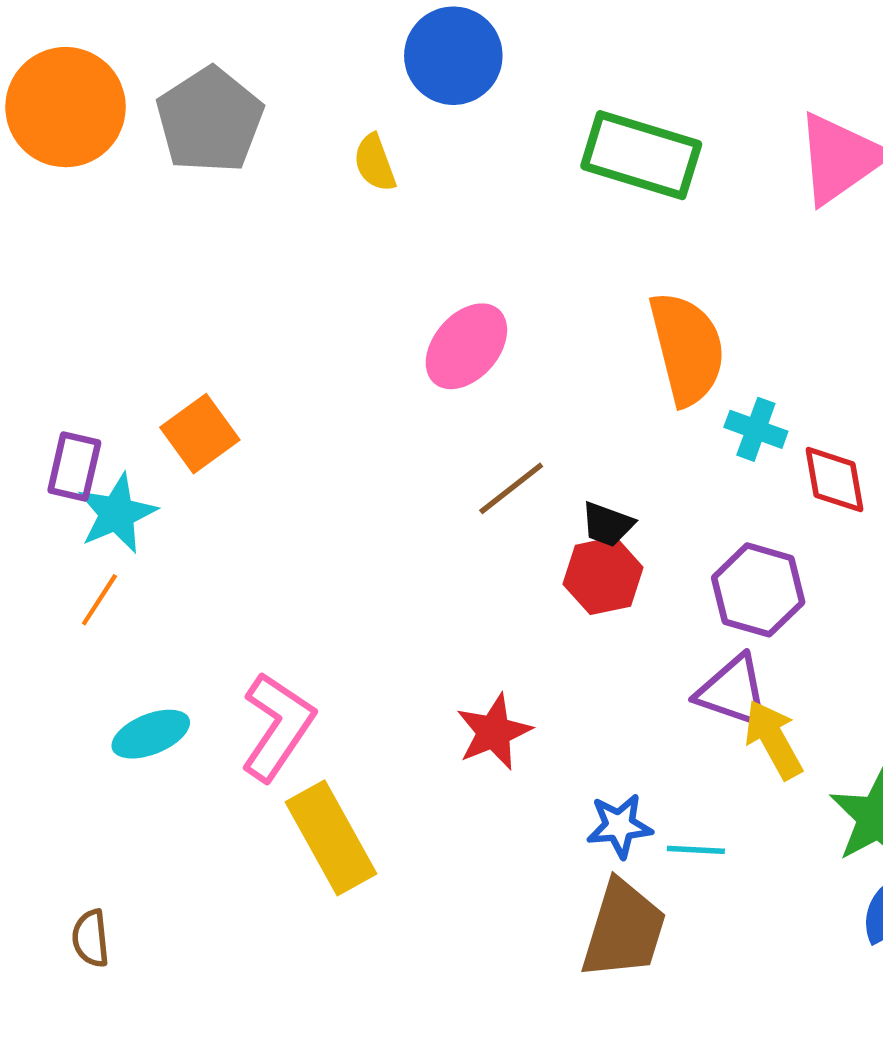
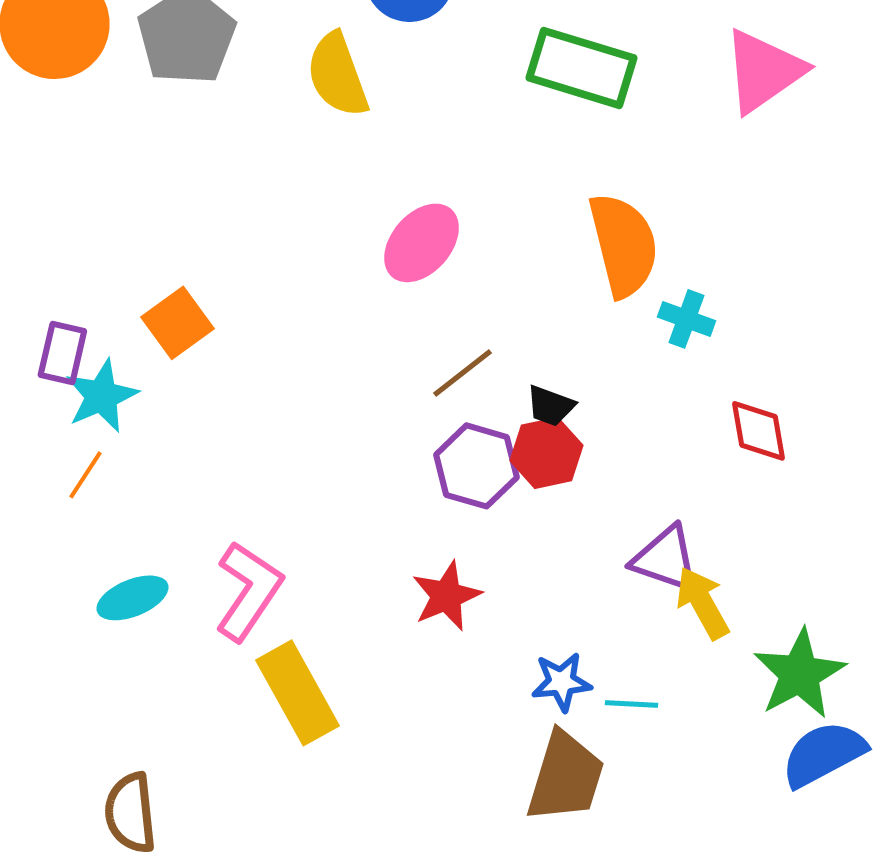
yellow semicircle: (375, 163) -> (337, 75), size x1.6
red diamond: (835, 480) -> (758, 431), moved
purple hexagon: (758, 590) -> (476, 466), moved
brown semicircle: (91, 938) -> (130, 813), moved, size x1.5

